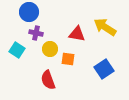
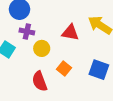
orange square: (68, 59) -> (64, 69), moved, turned 32
blue square: (104, 69) -> (99, 70), turned -36

